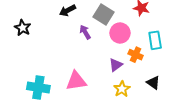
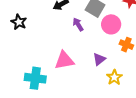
purple triangle: (116, 65) -> (99, 59), moved
pink triangle: (76, 81) -> (64, 60), moved

